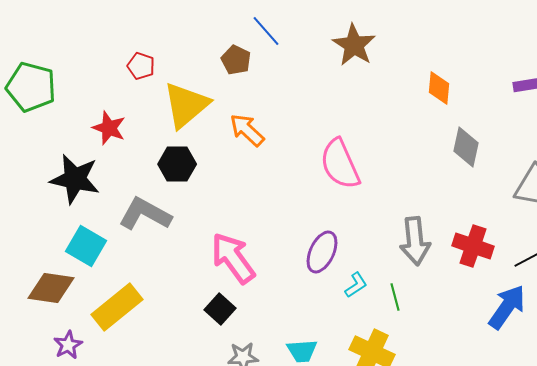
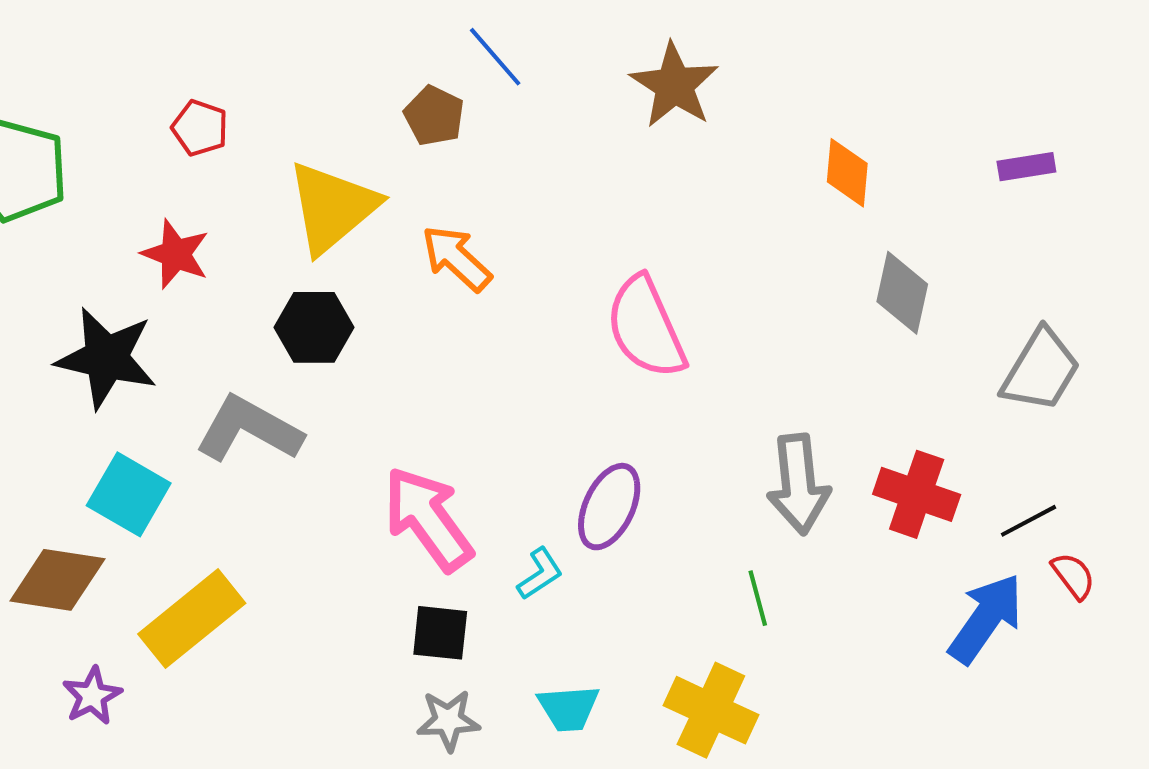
red pentagon: (141, 66) -> (200, 128), moved
cyan L-shape: (356, 285) -> (540, 574), moved
black square: (220, 309) -> (440, 633), moved, turned -36

